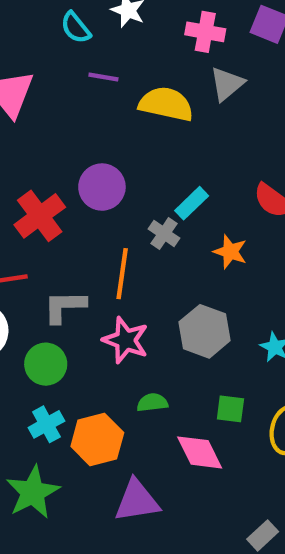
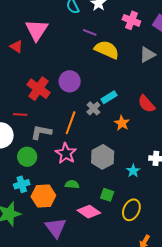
purple line: (103, 77) -> (90, 32), moved
gray triangle: (227, 84) -> (147, 55), moved
red cross: (40, 216) -> (38, 89), turned -30
pink diamond: (200, 452) -> (89, 212), turned -40
purple triangle: (137, 501) -> (56, 228), turned 50

